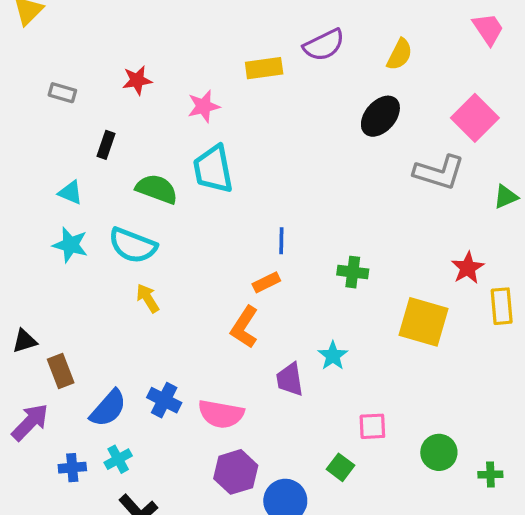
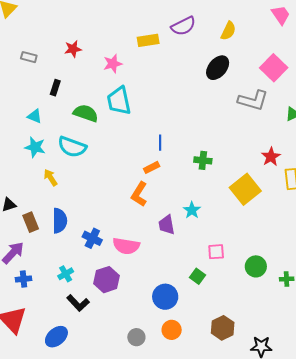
yellow arrow: (148, 298) -> (50, 177), moved
yellow square: (423, 322) -> (245, 189), turned 36
blue semicircle: (108, 408) -> (60, 221), moved, turned -40
blue cross: (72, 468) -> (24, 279), moved
purple hexagon: (236, 472) -> (107, 280), moved

